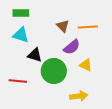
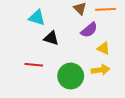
green circle: (54, 71) -> (71, 76), moved
yellow arrow: (79, 96) -> (100, 70), moved

